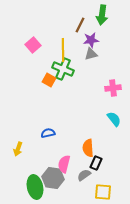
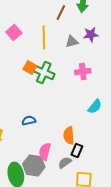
purple star: (91, 40) -> (91, 35), moved
green cross: (63, 69) -> (44, 73), moved
pink cross: (113, 88) -> (83, 72), moved
cyan semicircle: (114, 119) -> (95, 107), turned 77

